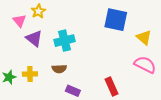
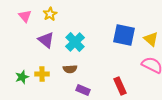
blue square: (116, 20) -> (124, 35), moved
pink triangle: (20, 21) -> (25, 16), moved
cyan cross: (64, 41) -> (75, 42), turned -30

